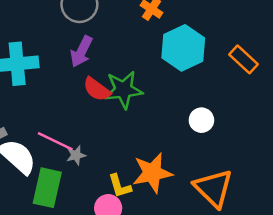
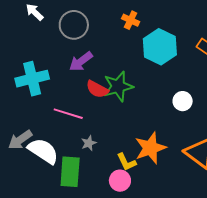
purple arrow: (81, 51) -> (81, 61), turned 35
pink line: (55, 141) -> (68, 114), moved

